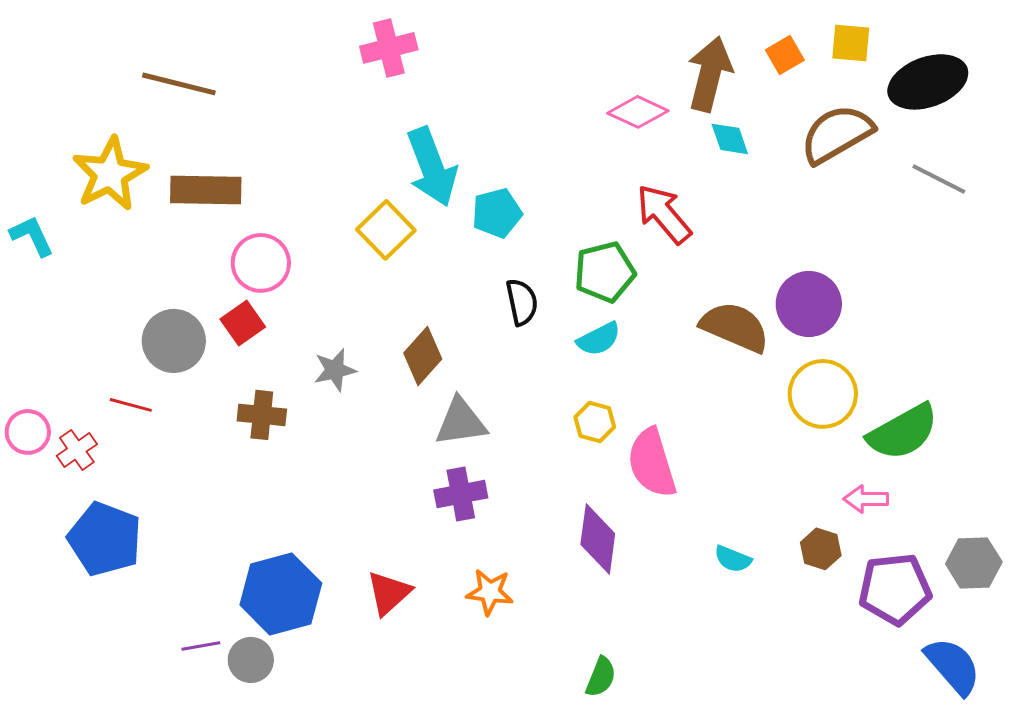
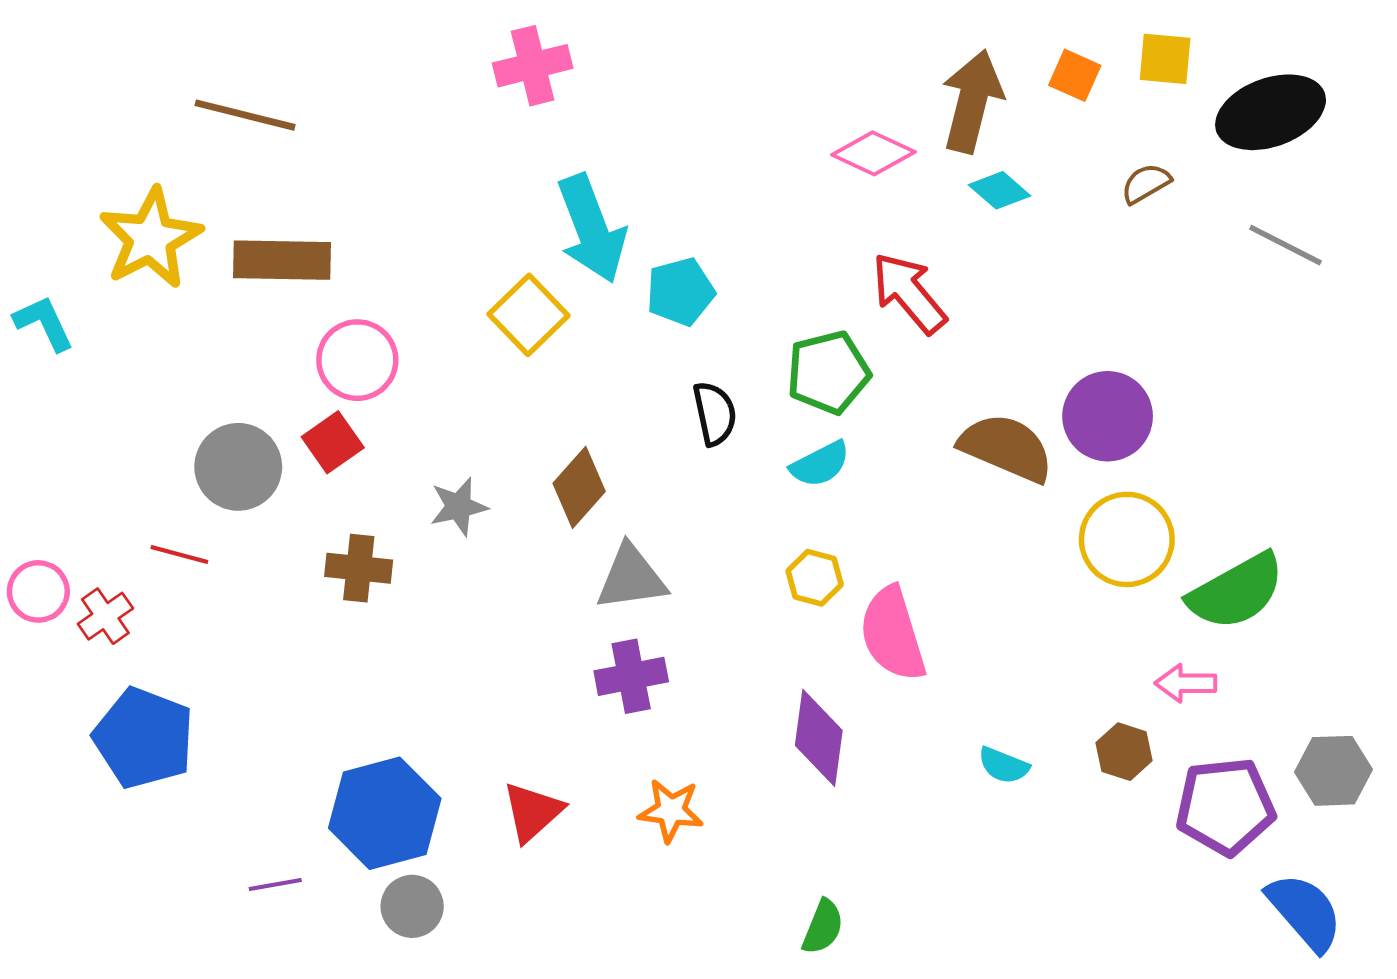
orange square: (785, 55) -> (1075, 75), turned -36
brown semicircle: (837, 134) -> (1146, 183), size x0.5
cyan diamond: (730, 139) -> (999, 190), turned -30
gray circle: (251, 660) -> (412, 906), moved

